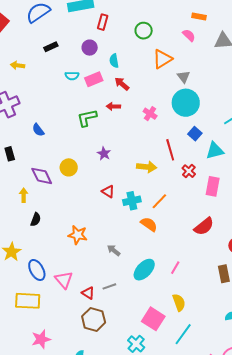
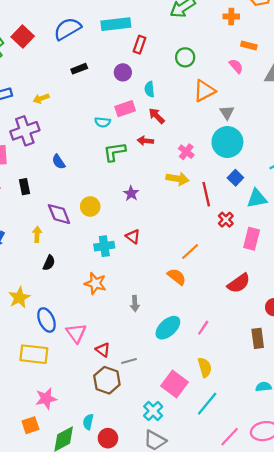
yellow arrow: (17, 65) -> (41, 99), moved, turned -32
cyan semicircle: (72, 76) -> (103, 122), moved
yellow arrow: (147, 167) -> (177, 179), moved
cyan cross: (132, 201) -> (104, 246), moved
gray arrow: (114, 250) -> (135, 304), turned -136
gray line: (109, 286) -> (129, 361), moved

